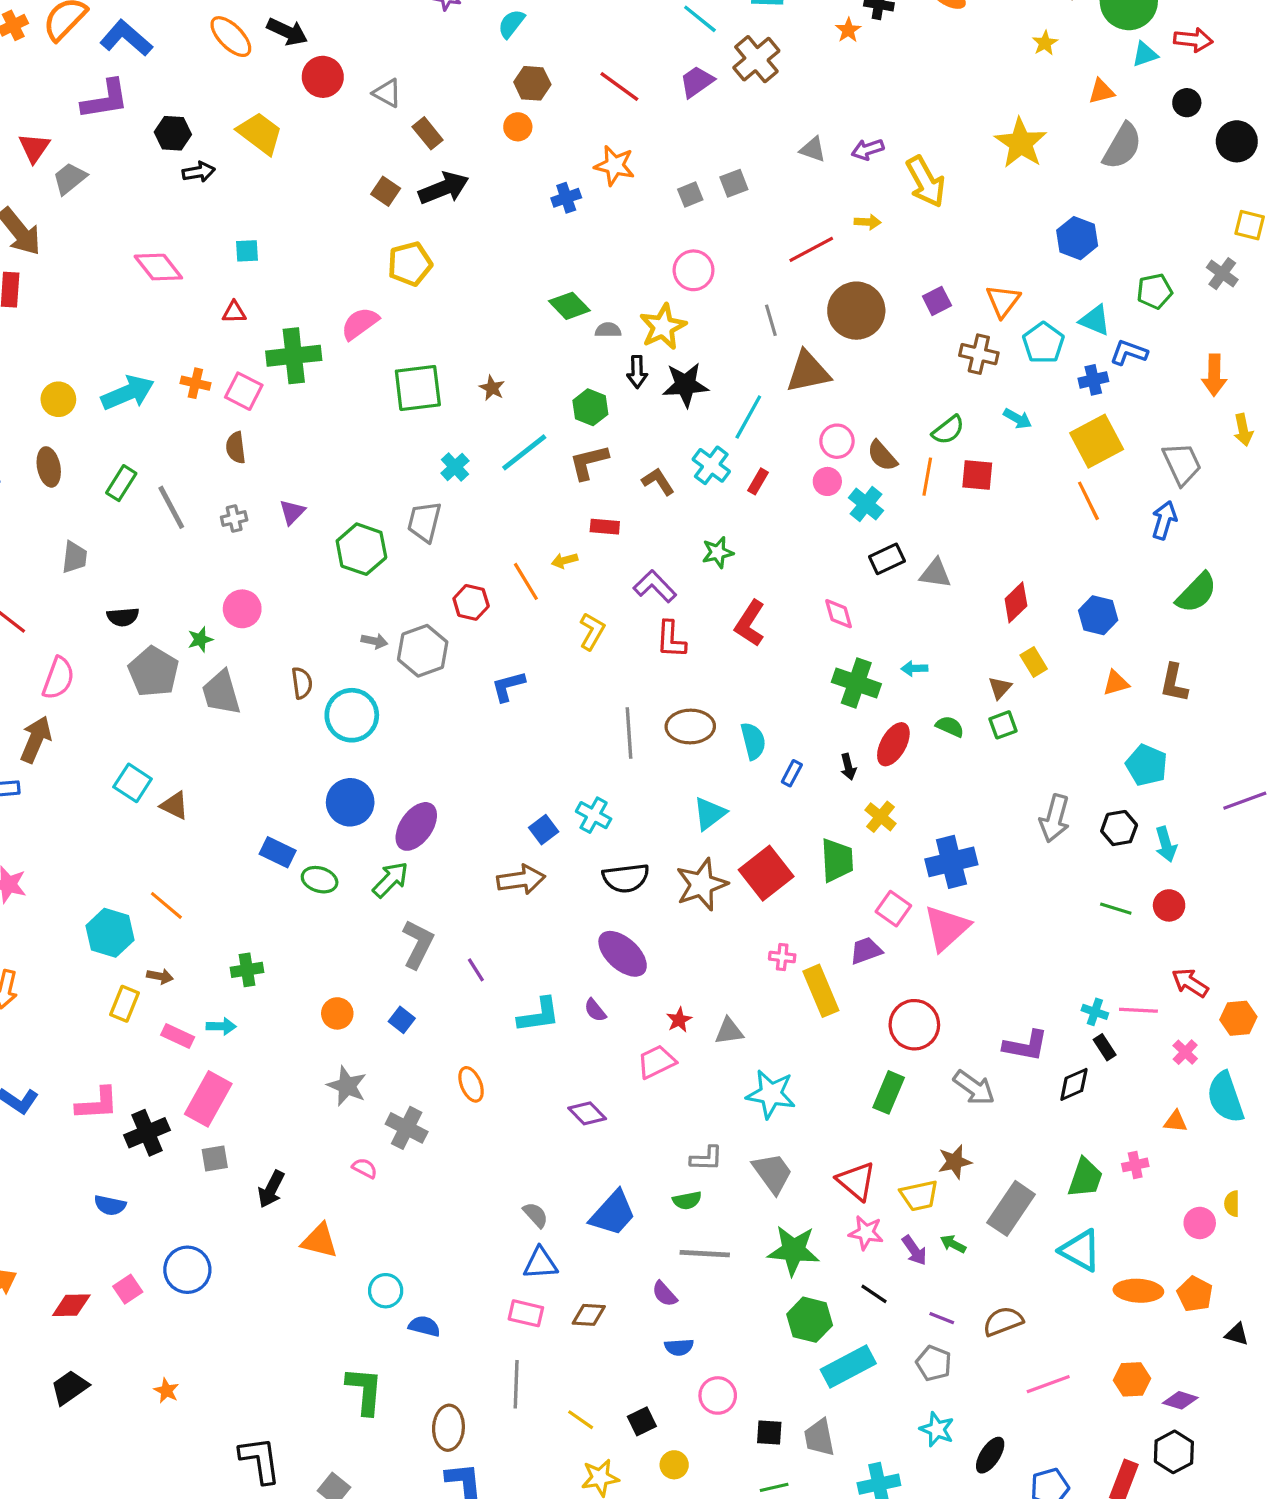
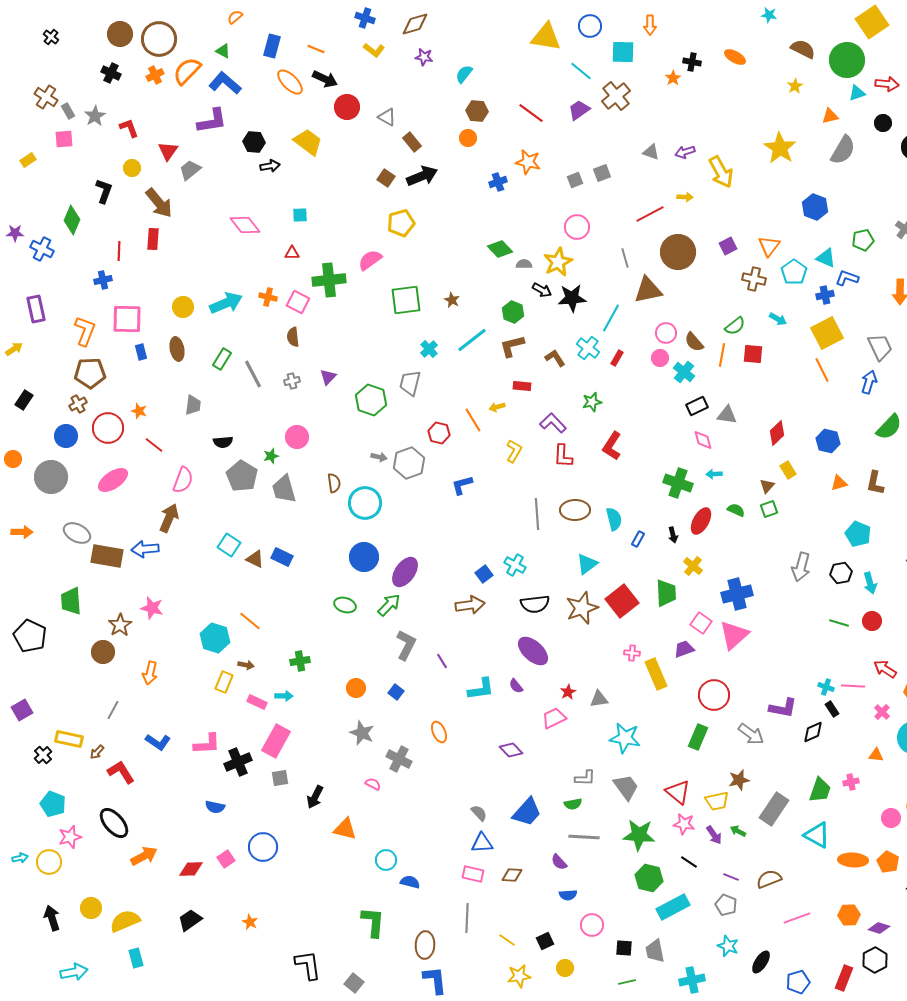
black arrow: (637, 372) -> (542, 290), turned -60
pink diamond: (839, 614) -> (703, 440), moved
blue rectangle: (278, 852) -> (282, 557), moved

